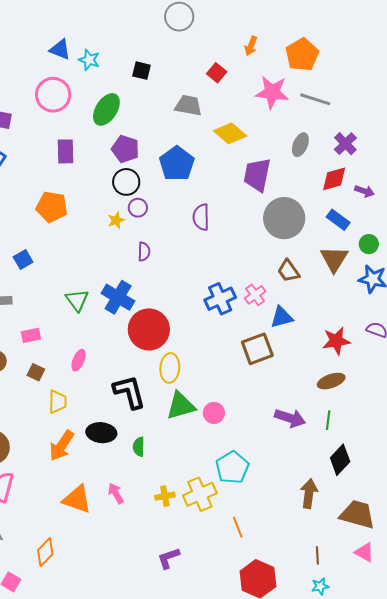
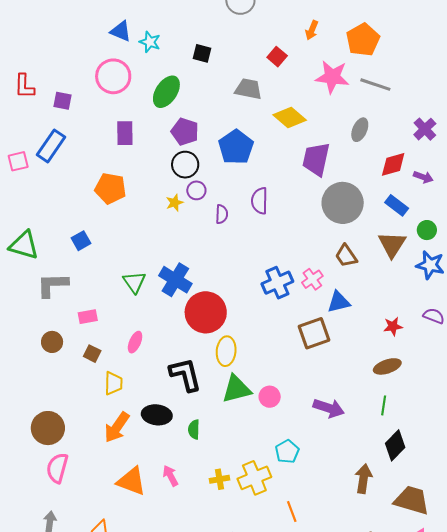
purple cross: (345, 144) -> (425, 129), moved
purple semicircle: (144, 252) -> (222, 214), moved
red star: (336, 341) -> (393, 326), size x0.7
purple arrow: (290, 418) -> (329, 408), moved
cyan pentagon: (232, 467) -> (287, 452), size x0.7

